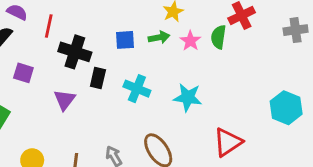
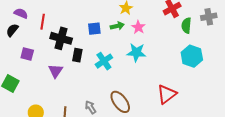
green semicircle: (219, 37) -> (186, 25), moved
cyan cross: (137, 89) -> (104, 61), turned 36
cyan star: (188, 97) -> (136, 52), moved
cyan hexagon: (286, 108) -> (192, 56), moved

